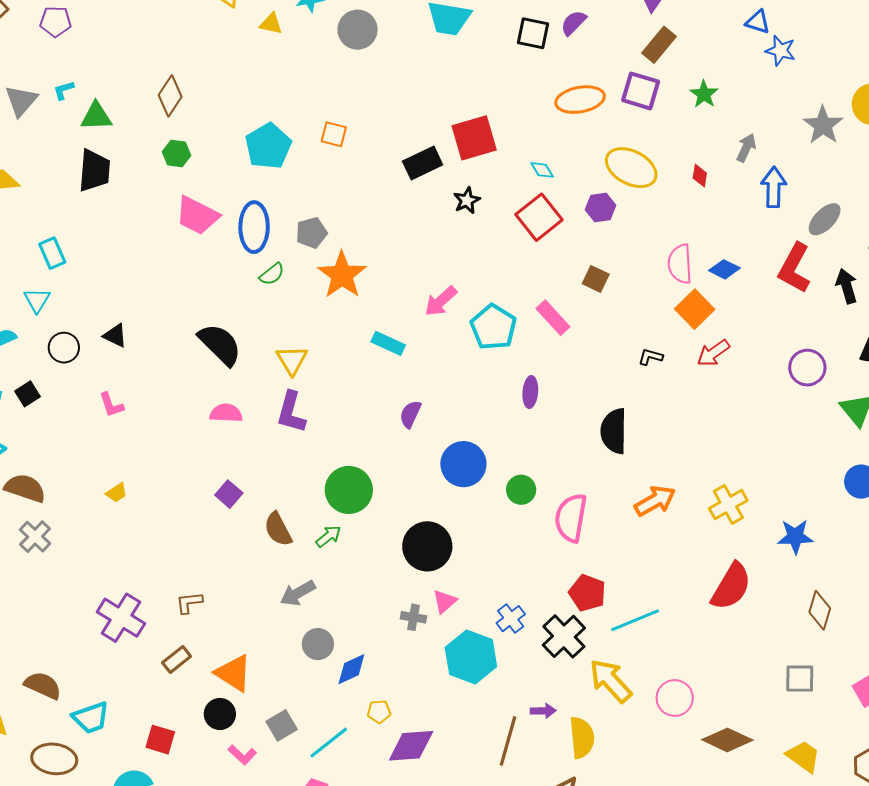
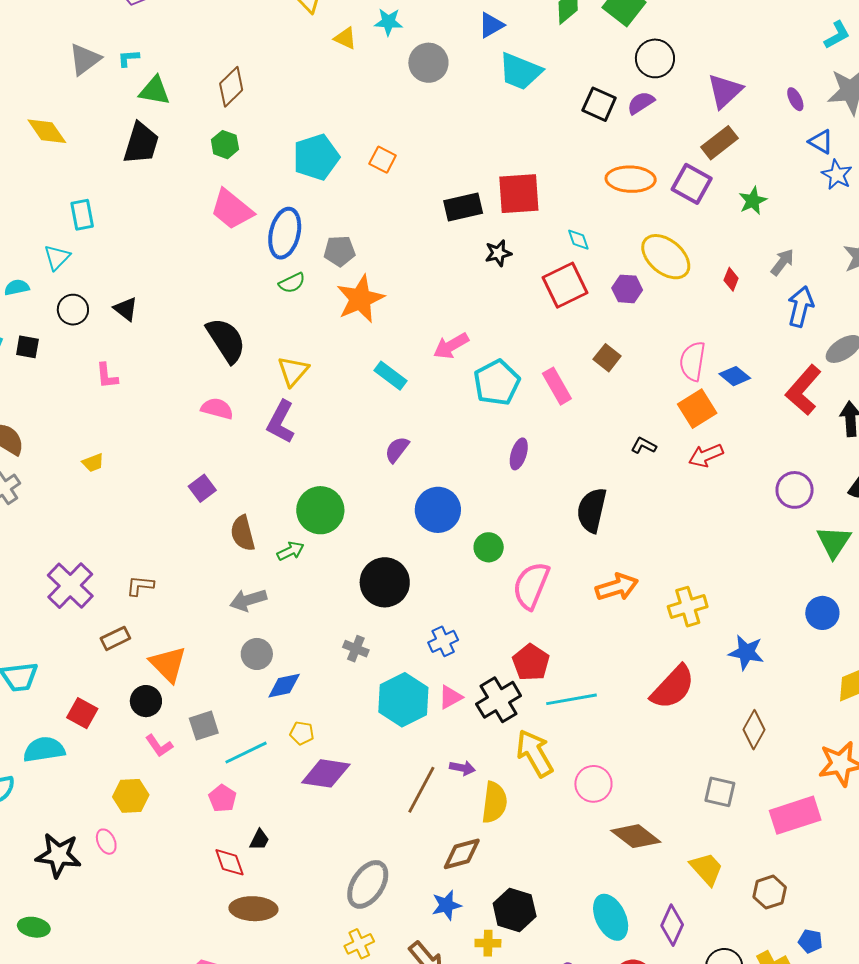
black square: (28, 394) -> (27, 347), turned 30
pink triangle: (445, 601) -> (450, 697), moved
blue cross: (511, 619) -> (443, 641), moved

